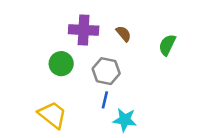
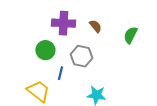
blue line: (105, 100) -> (60, 73), moved

